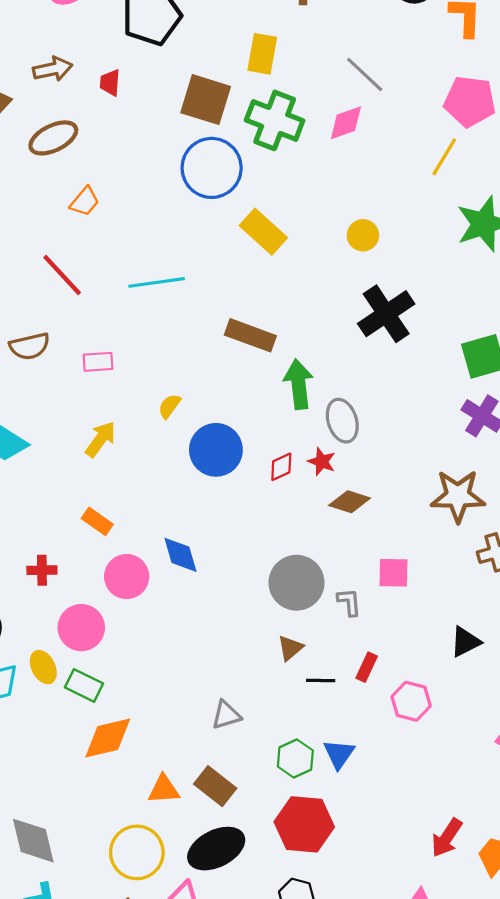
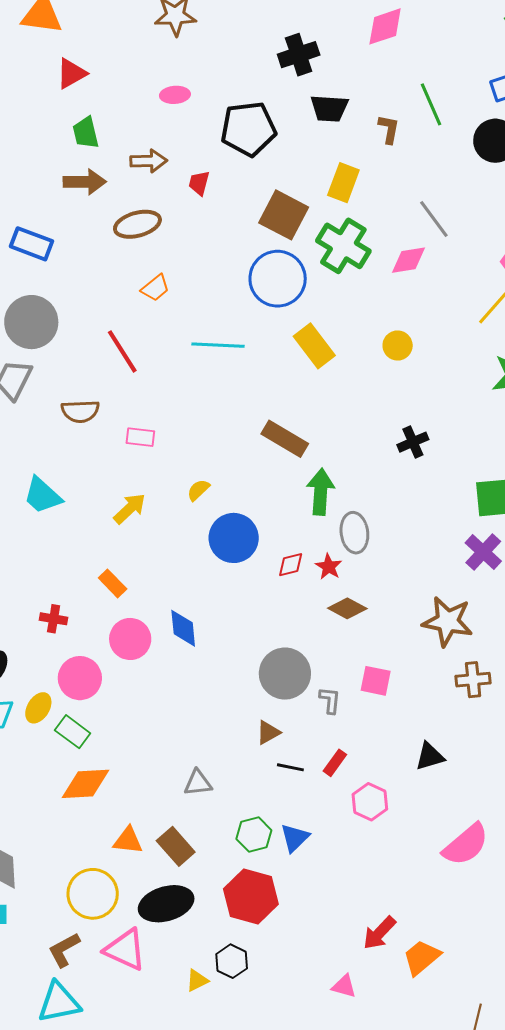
yellow circle: (363, 235) -> (398, 345), moved
cyan line: (157, 282) -> (218, 345), moved
black cross: (386, 314) -> (413, 442), size x0.6
yellow ellipse: (43, 667) -> (38, 708), turned 48

